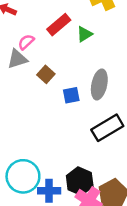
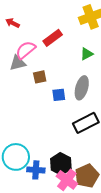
green triangle: (84, 34) -> (87, 54), moved
pink semicircle: (26, 42) -> (26, 50), size x1.5
brown square: (46, 74) -> (40, 77), turned 32

